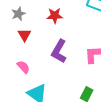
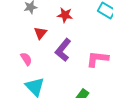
red triangle: (24, 35) -> (40, 33), moved

